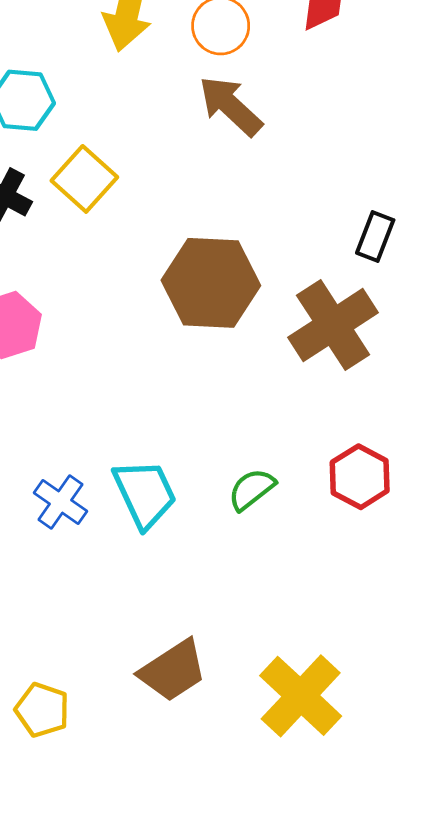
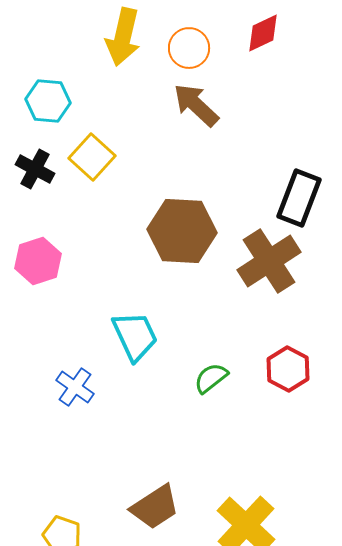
black rectangle: (375, 237) -> (299, 198), size x1.6
cyan trapezoid: (145, 494) -> (135, 336), moved

